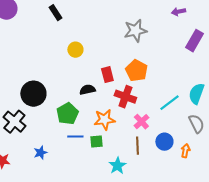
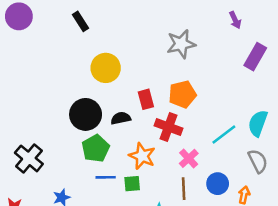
purple arrow: (178, 12) -> (235, 20), turned -104
yellow circle: (75, 50) -> (106, 68), size x1.5
orange pentagon: (136, 71) -> (182, 94), turned 30
black circle: (33, 94) -> (86, 114), moved
orange star: (104, 120) -> (142, 156), turned 30

